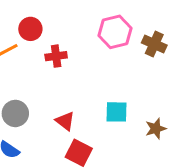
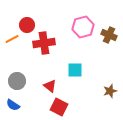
red cross: (56, 56) -> (44, 43), size x1.5
cyan square: (116, 112) -> (75, 70), moved

